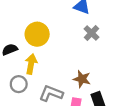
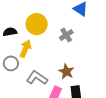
gray cross: (91, 33) -> (66, 35), moved

